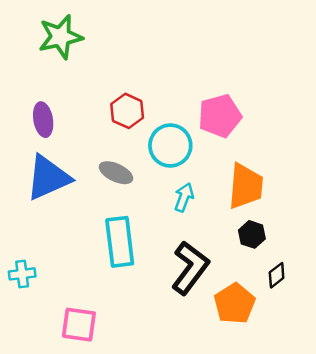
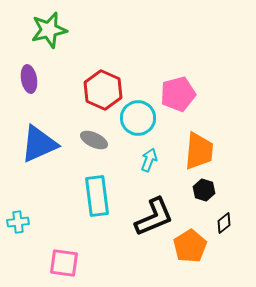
red hexagon: (127, 111) -> (103, 90), size x1.4
purple ellipse: (43, 120) -> (29, 79), moved
black L-shape: (190, 268) -> (154, 217), turned 30

